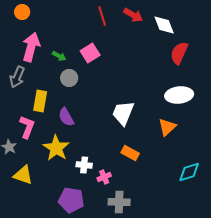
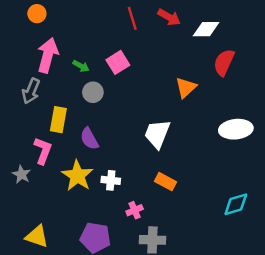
white diamond: (164, 25) -> (206, 29), turned -70
white ellipse: (179, 95) -> (236, 129), moved
orange triangle: (167, 127) -> (186, 87), moved
white cross: (84, 165) -> (111, 180), moved
yellow triangle: (23, 175) -> (37, 236), moved

